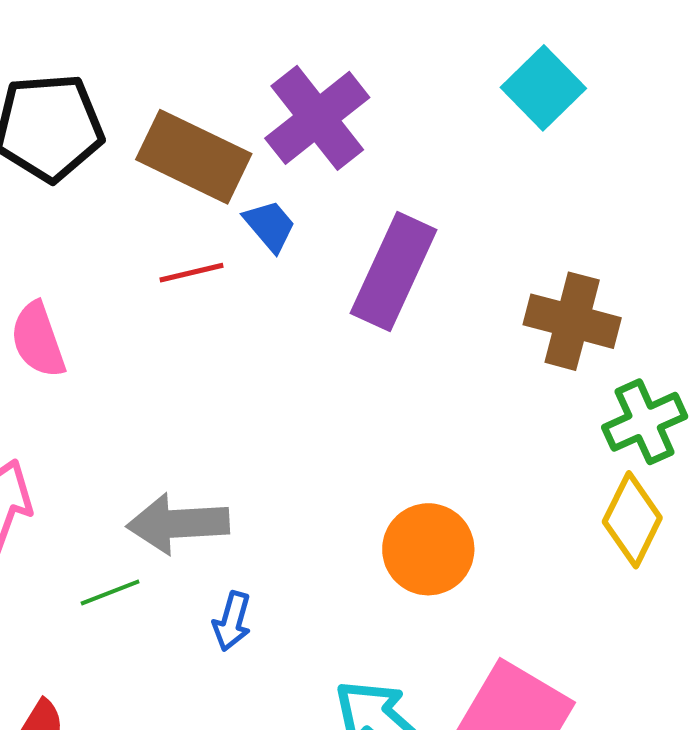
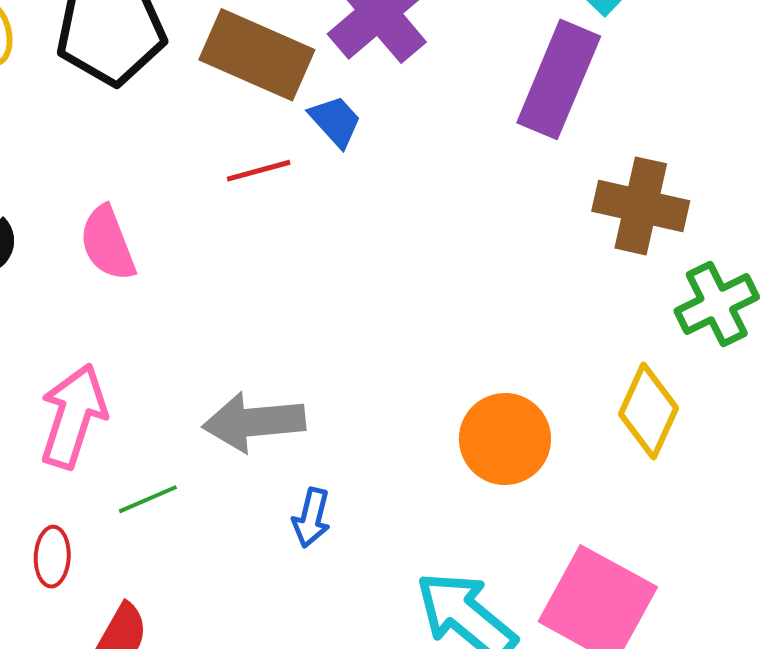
purple rectangle: (394, 271) -> (559, 79), moved
yellow diamond: (632, 520) -> (648, 411), moved
green line: (110, 592) -> (148, 499), moved

